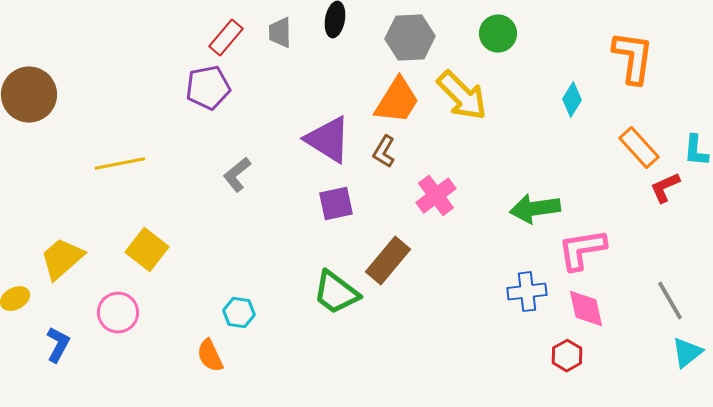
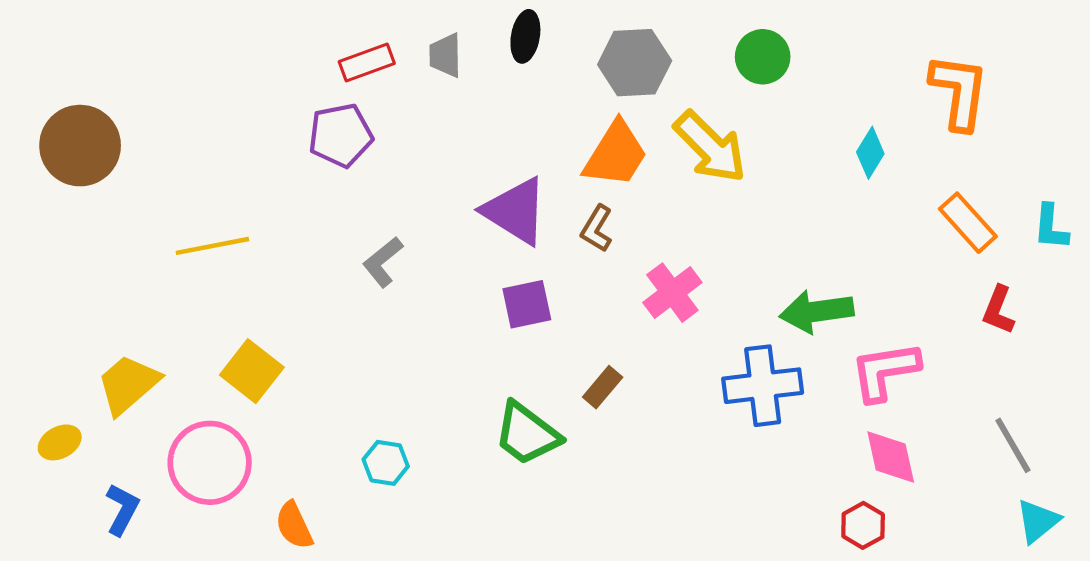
red rectangle: (226, 38) -> (367, 63), turned 30
red L-shape: (665, 188) -> (998, 310), moved, turned -44
brown rectangle: (388, 261) -> (603, 387), size x0.6
blue cross: (527, 292) -> (763, 386), moved, size x1.4
pink circle: (118, 313) -> (210, 463), size x1.4
orange semicircle: (210, 356) -> (294, 525), moved

